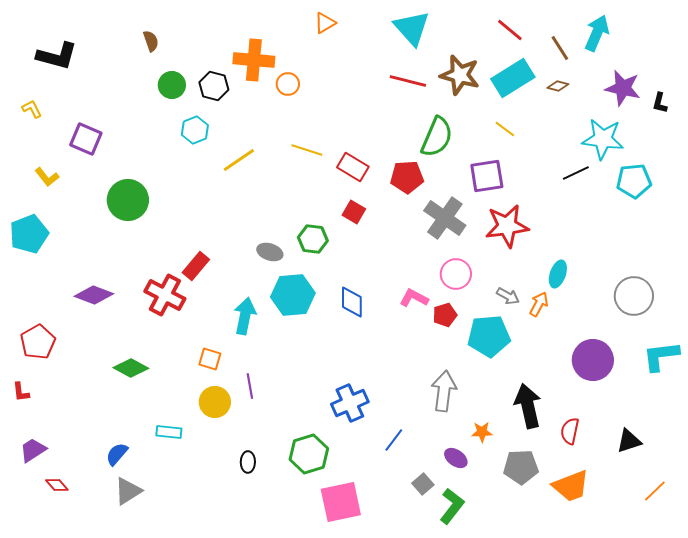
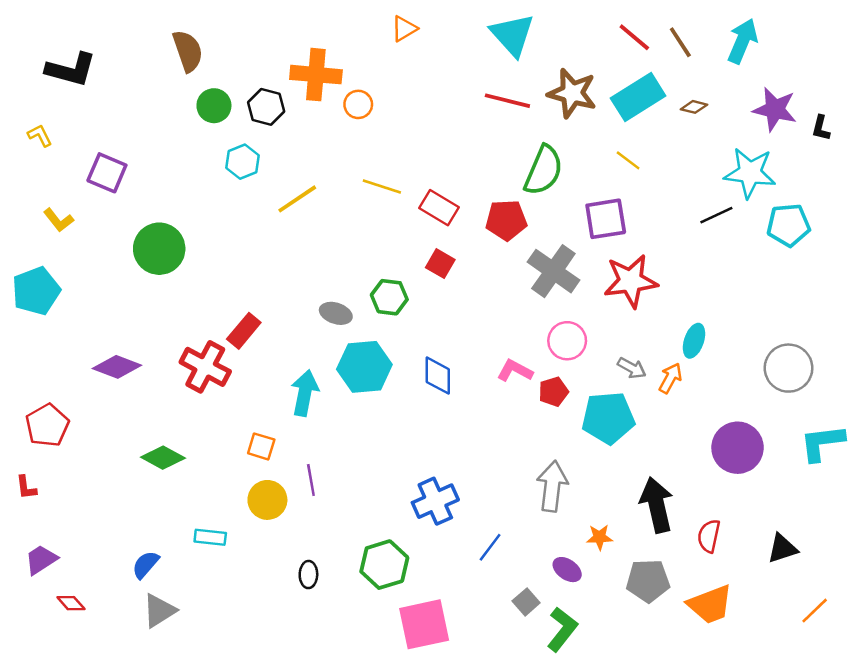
brown semicircle: (151, 41) -> (188, 51), size x1.6
brown line: (560, 48) -> (680, 42), moved

